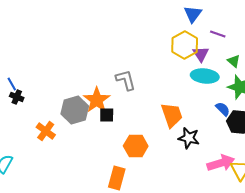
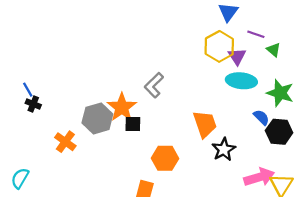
green triangle: (234, 61) -> (274, 50), moved
gray L-shape: (126, 80) -> (154, 85), turned -120
black star: (189, 138) -> (224, 149), turned 30

